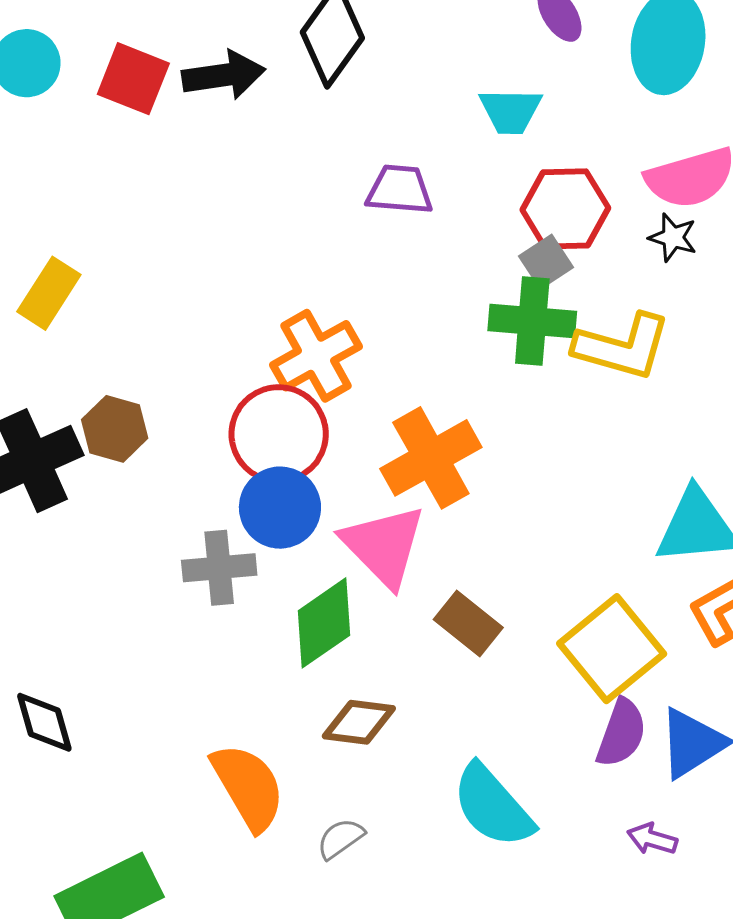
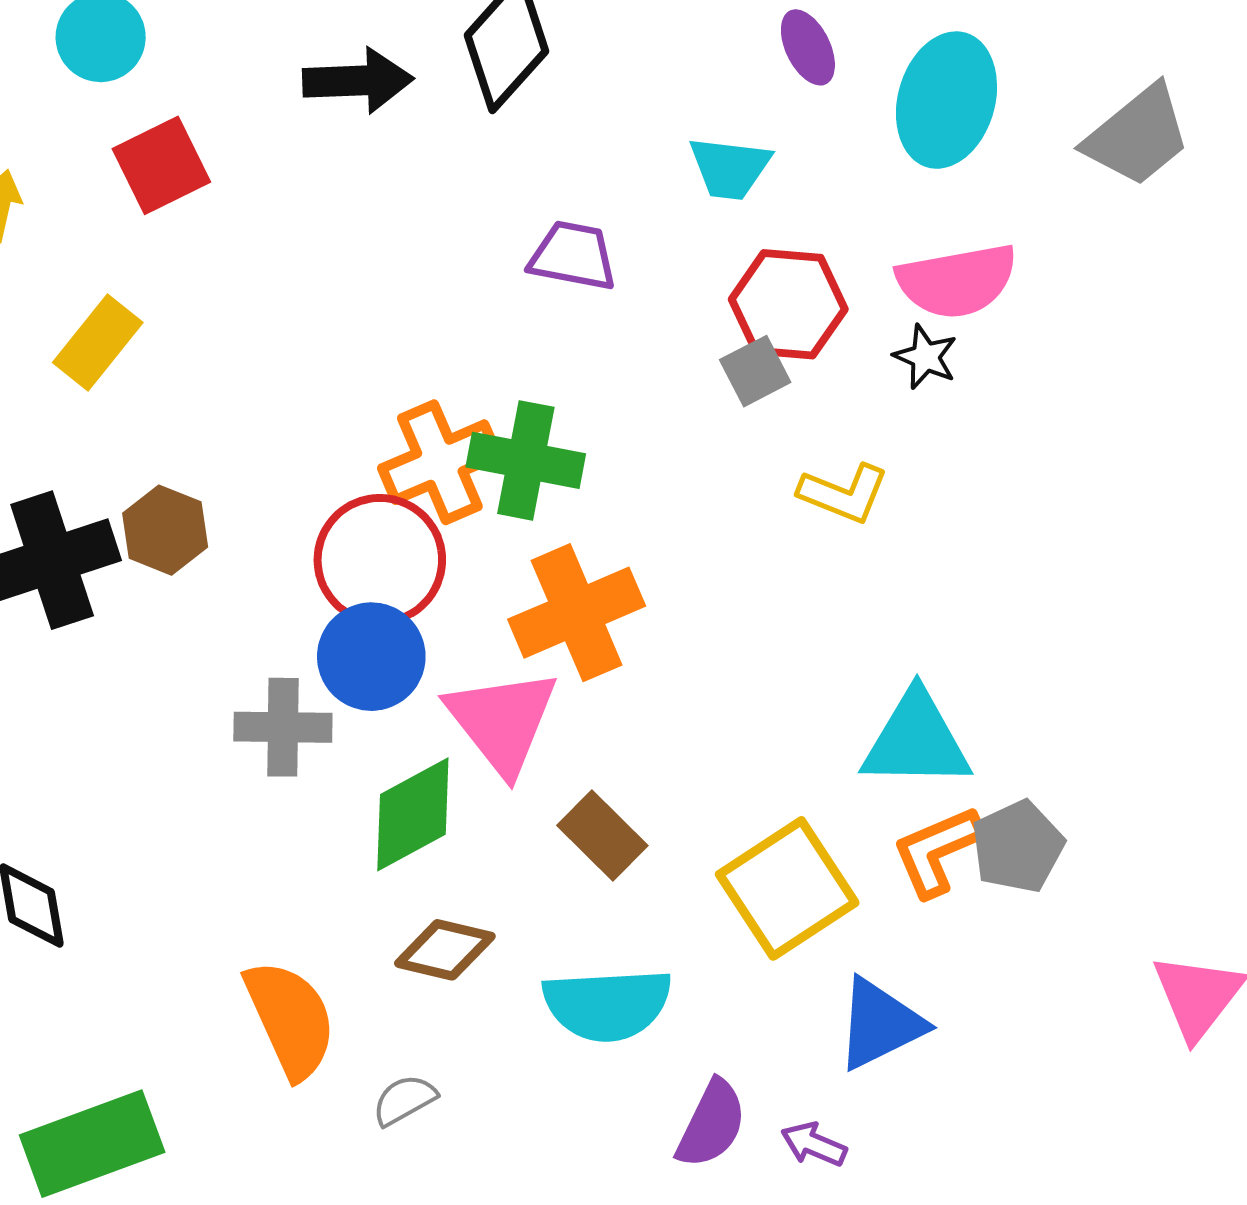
red square: (133, 79) -> (161, 165), moved, turned 36
green cross: (532, 321) -> (526, 460), moved
yellow L-shape: (622, 347) -> (844, 493), size x0.7
purple semicircle: (621, 733) -> (712, 1124), moved
cyan semicircle: (493, 806) -> (607, 1005), moved, turned -58

